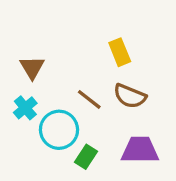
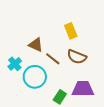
brown triangle: (32, 67) -> (36, 45), moved, turned -35
green rectangle: (86, 157) -> (60, 97), moved

